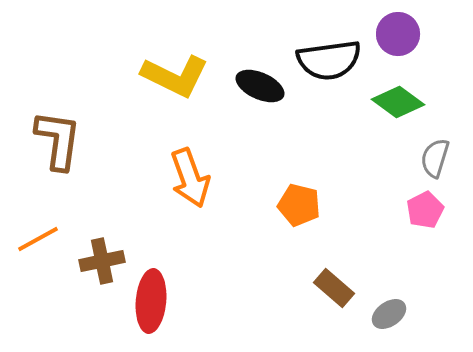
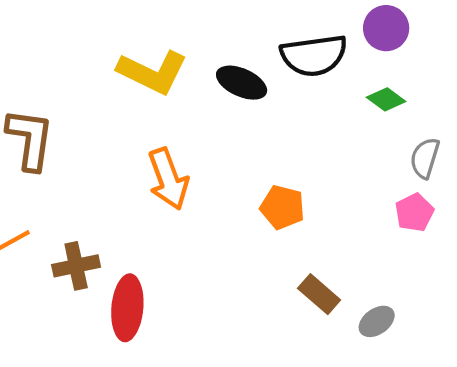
green diamond: (398, 102) -> (386, 99), size x0.7

